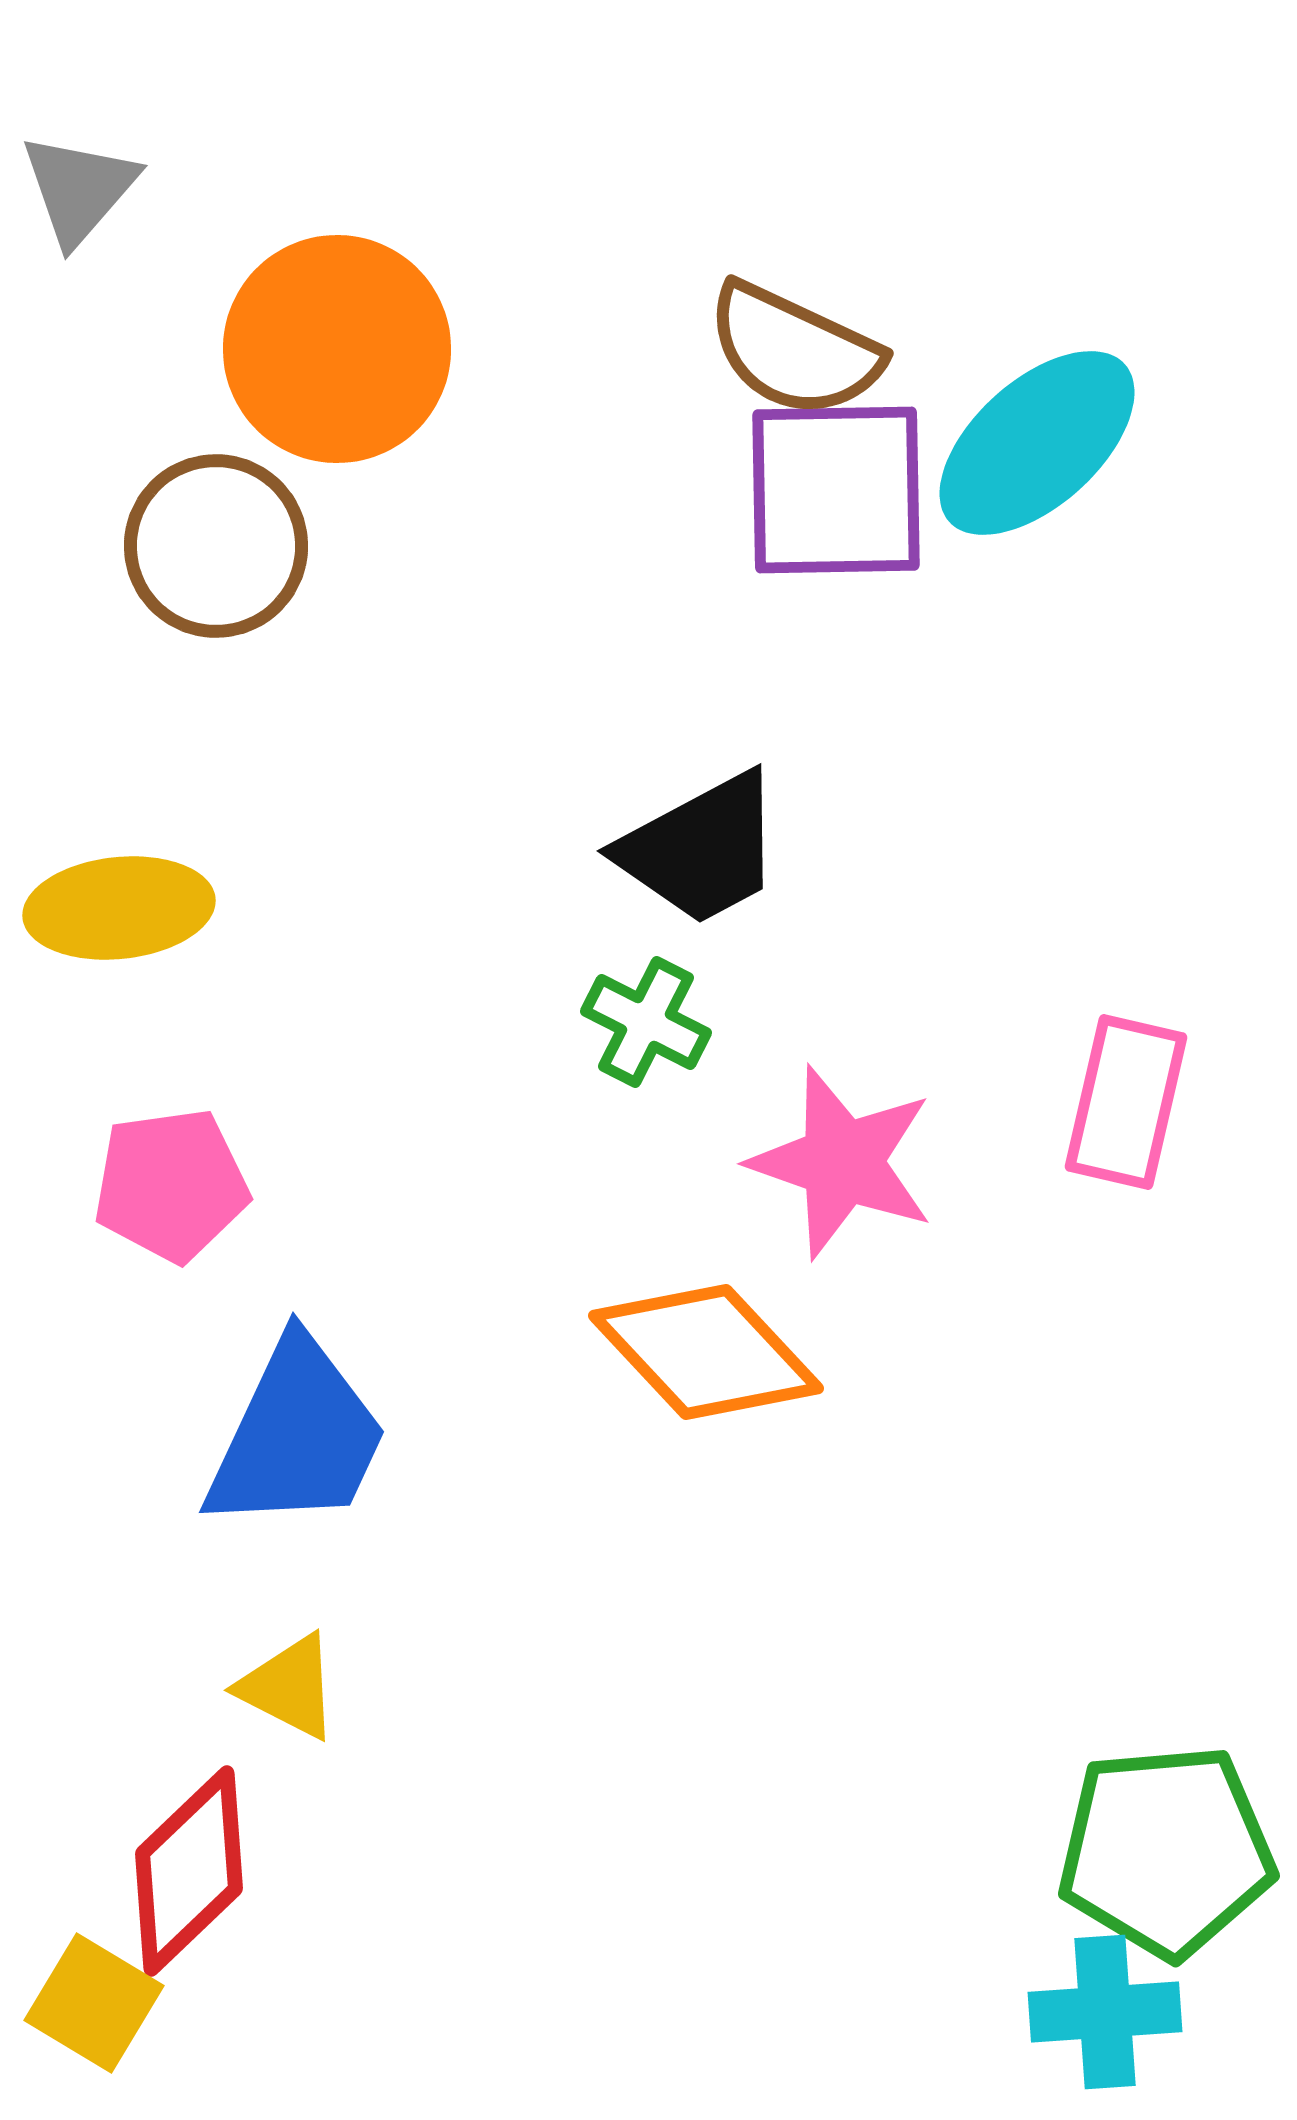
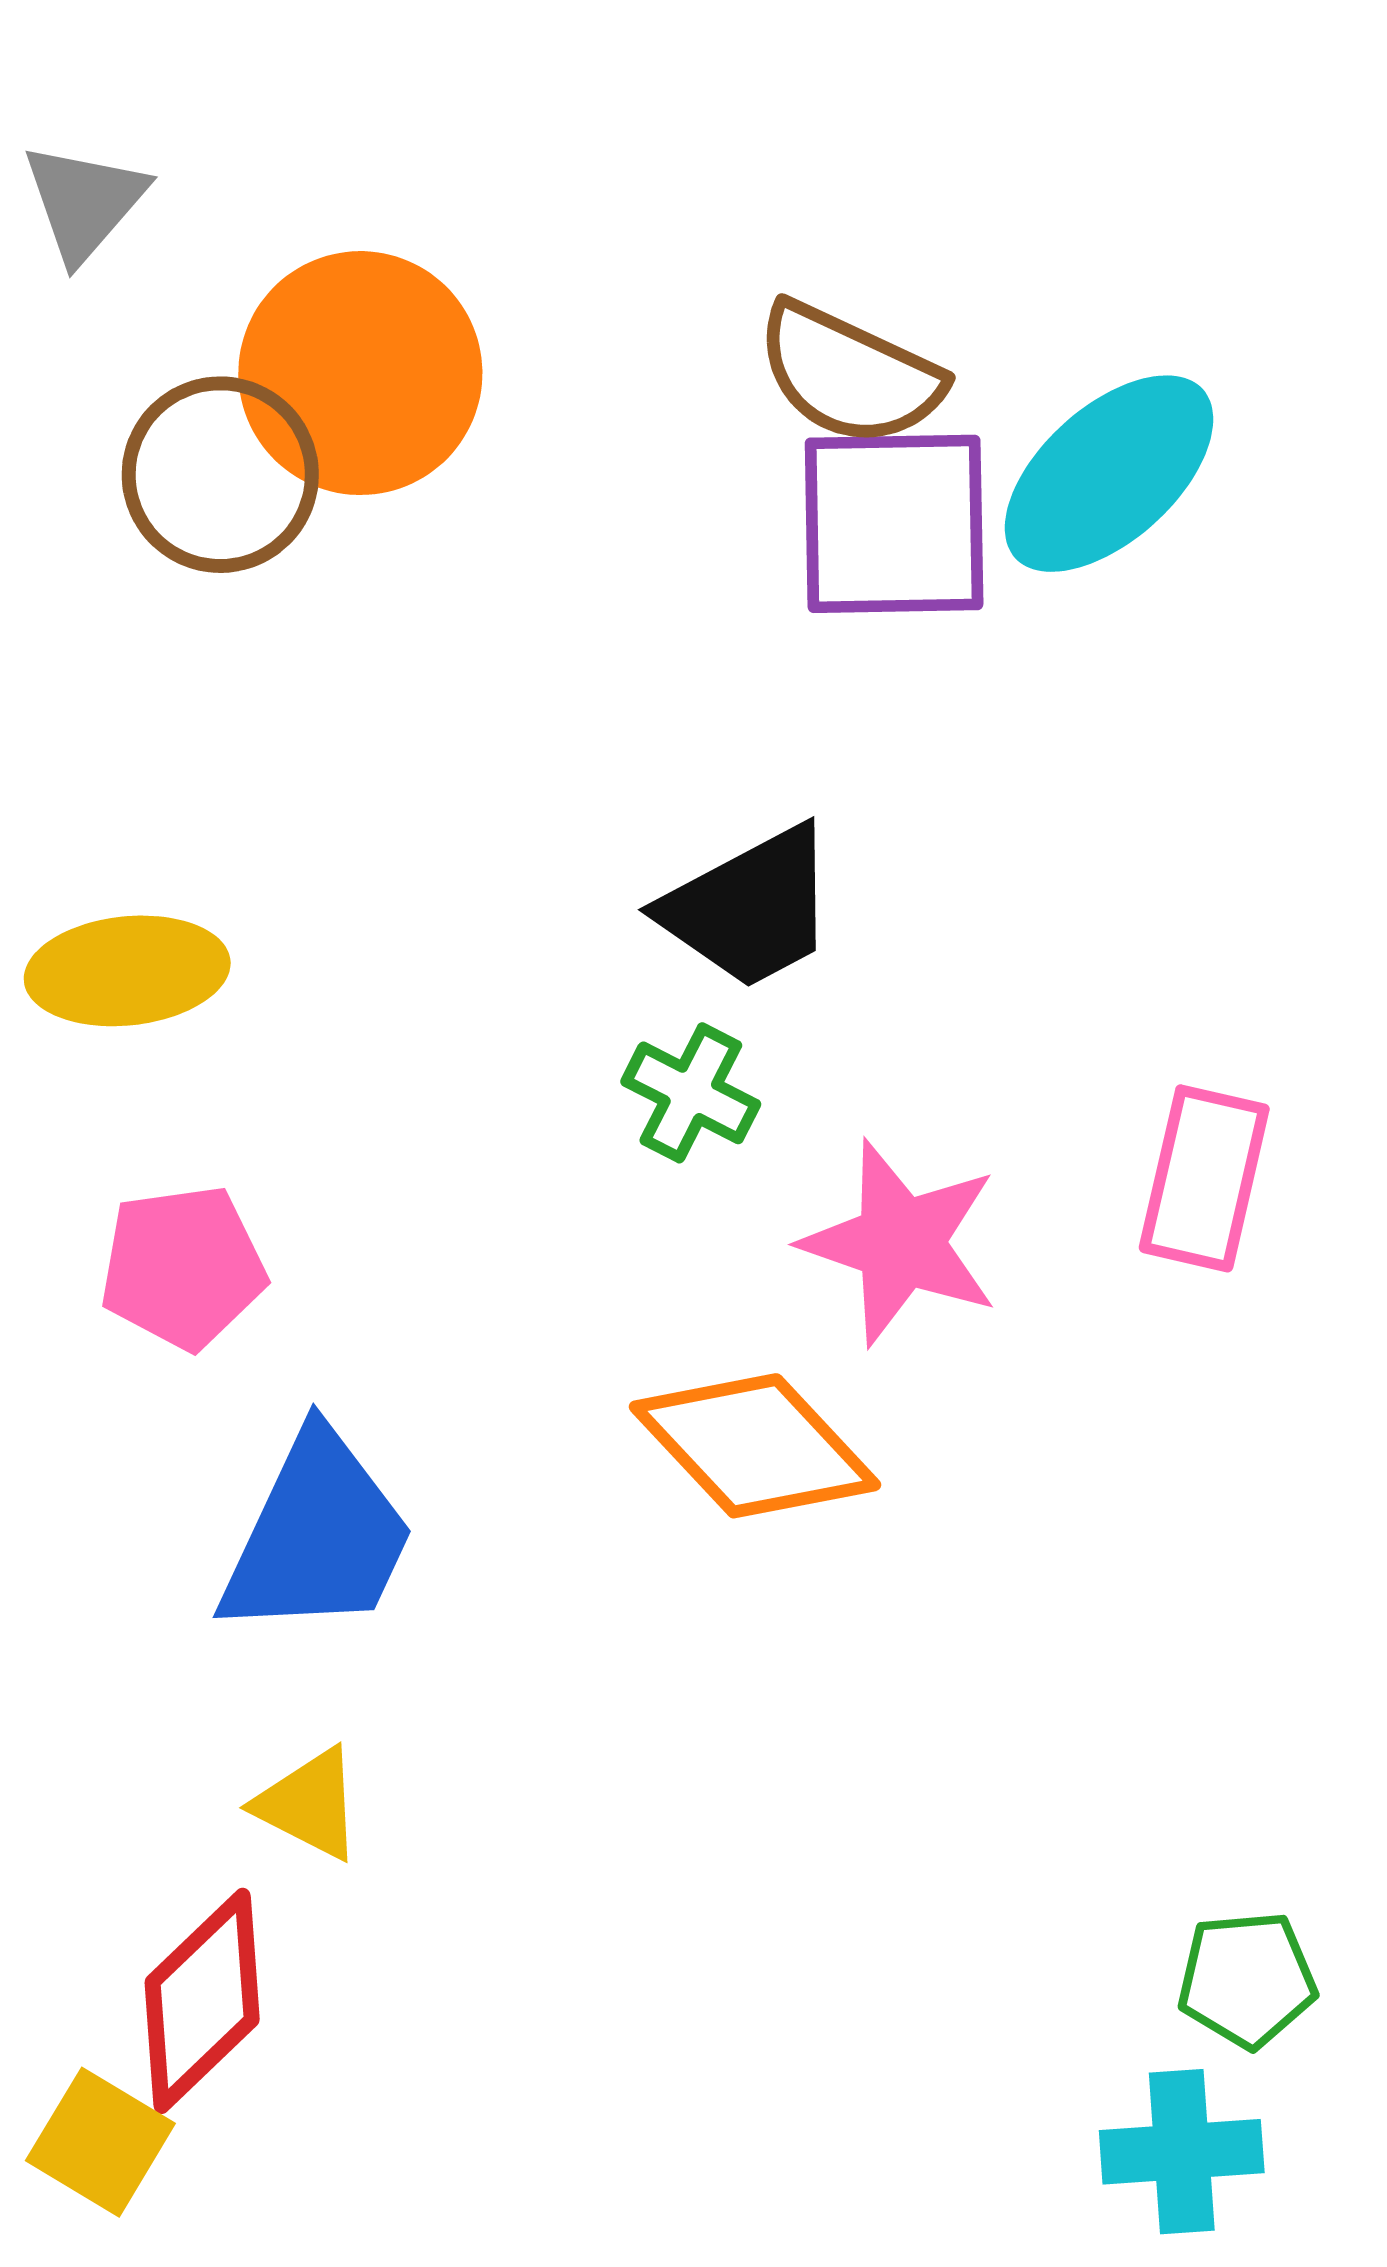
brown circle: (216, 546) -> (220, 475), moved
green pentagon: (1166, 1851) -> (1247, 1979), size x0.6

